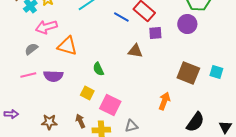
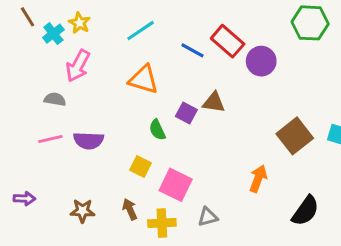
purple circle: (187, 24) -> (261, 61), moved
pink arrow: (46, 27) -> (78, 66), turned -45
purple square: (155, 33) -> (186, 113), moved, turned 32
orange triangle: (67, 46) -> (144, 79), moved
gray semicircle: (31, 49) -> (55, 99), turned 48
brown square: (188, 73) -> (295, 136), turned 30

